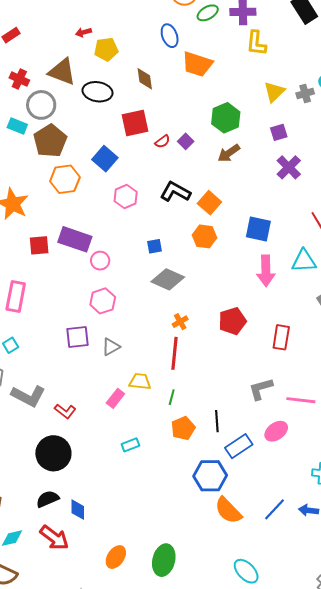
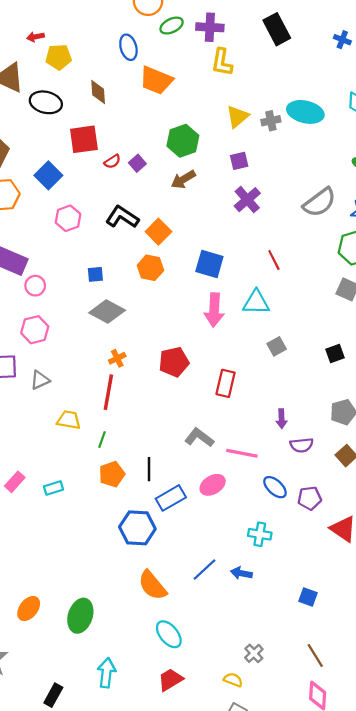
gray L-shape: (261, 389) -> (199, 438), turned 48
pink rectangle: (115, 398) -> (15, 482), moved
orange semicircle: (228, 510) -> (152, 585), moved

